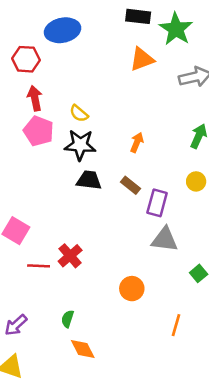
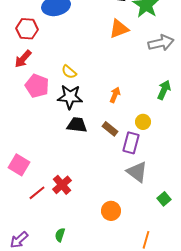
red arrow: (35, 98) -> (23, 59), moved, turned -126
yellow circle: (196, 181) -> (143, 122), moved
gray triangle: (165, 239) -> (137, 172), turned 30
red line: (39, 266) -> (37, 193), turned -42

